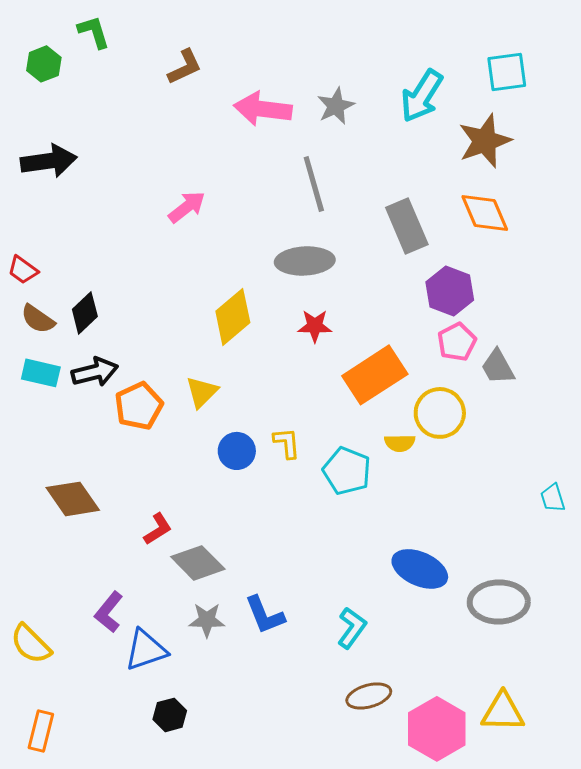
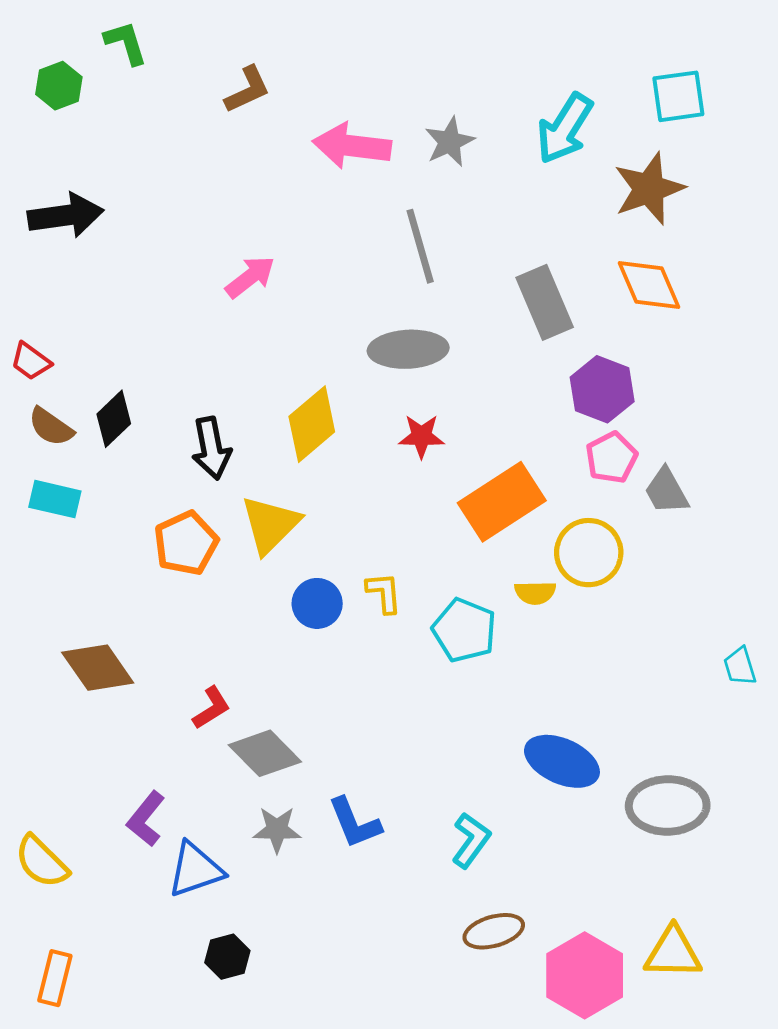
black arrow: (95, 372) -> (211, 448), moved, turned 93
yellow triangle: (202, 392) -> (270, 524), size x1.4

